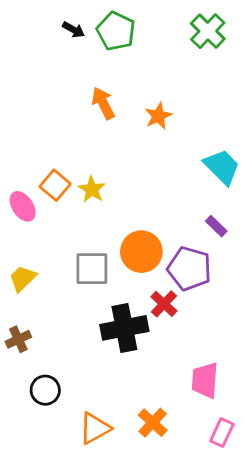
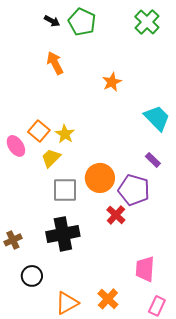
orange arrow: (103, 103) -> (55, 63), moved
yellow trapezoid: (23, 278) -> (51, 158), moved
black cross: (124, 328) -> (63, 234), moved

